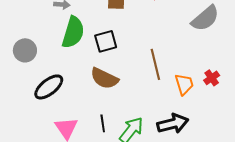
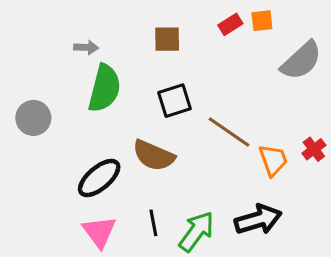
black square: (106, 41) -> (174, 101), moved
brown line: (155, 64) -> (229, 132), turned -40
black ellipse: (49, 87) -> (99, 178), moved

